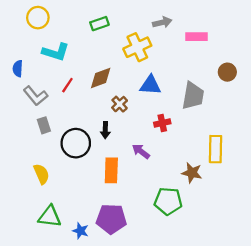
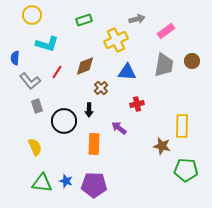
pink rectangle: (197, 37) -> (166, 31), turned -36
gray trapezoid: (193, 96) -> (164, 65), moved
green pentagon: (168, 201) -> (186, 170), moved
blue star: (81, 231) -> (66, 181), moved

